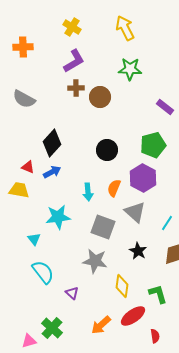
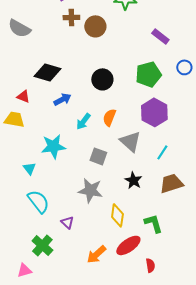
black diamond: (52, 143) -> (47, 72), turned 64
blue arrow: (52, 172) -> (62, 99), moved
purple hexagon: (143, 178) -> (154, 112), moved
cyan arrow: (88, 192) -> (83, 121), turned 42
gray square: (103, 227) -> (98, 156), size x0.7
green cross: (52, 328) -> (42, 245), moved

